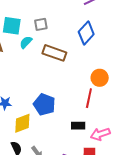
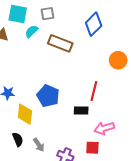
orange circle: (100, 78) -> (118, 60), moved
yellow diamond: (22, 123) -> (25, 114), turned -65
black rectangle: (78, 126) -> (81, 111), moved

